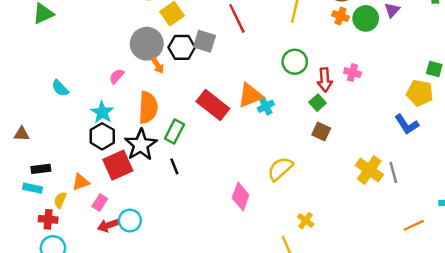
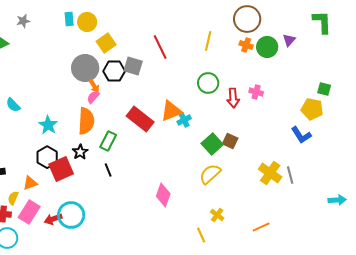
pink semicircle: (117, 76) -> (93, 97), moved
green square: (318, 103) -> (212, 144), moved, size x1.5
black hexagon: (102, 136) -> (47, 157), moved
black star: (141, 145) -> (80, 152), size x0.6
yellow semicircle: (280, 169) -> (210, 174), moved
pink rectangle: (100, 202) -> (29, 212), moved, size x1.6
cyan circle: (130, 221) -> (71, 215), size x1.4
orange line: (414, 225) -> (261, 227), moved

